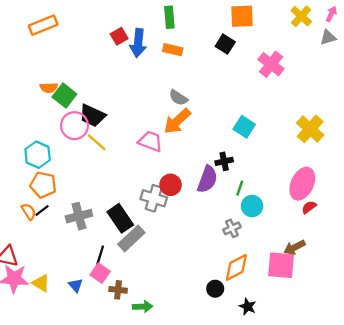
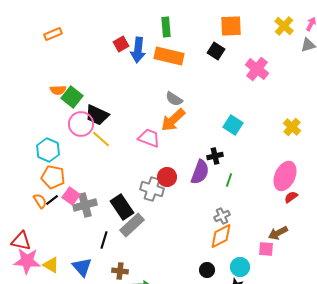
orange rectangle: (43, 25) -> (53, 34), size x0.7
orange rectangle: (173, 50) -> (169, 56), size x1.6
yellow cross: (310, 129) -> (292, 127), size x0.7
cyan circle: (252, 206) -> (240, 267), moved
pink square: (281, 265) -> (266, 249), size x0.6
orange diamond: (236, 267) -> (221, 236), moved
pink square: (100, 273) -> (71, 196), moved
blue triangle: (76, 285) -> (82, 267), size x1.5

